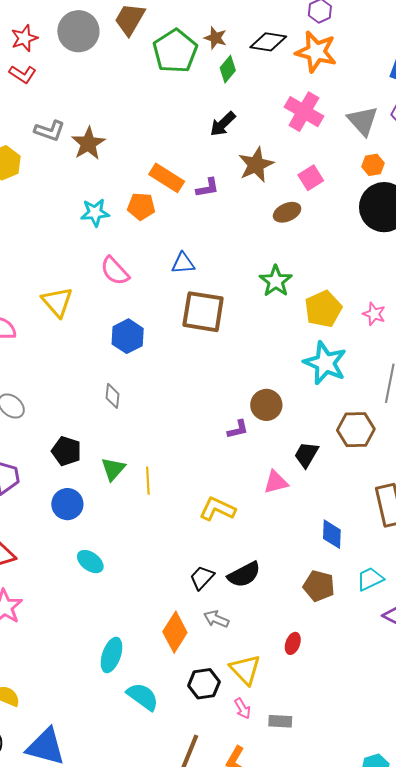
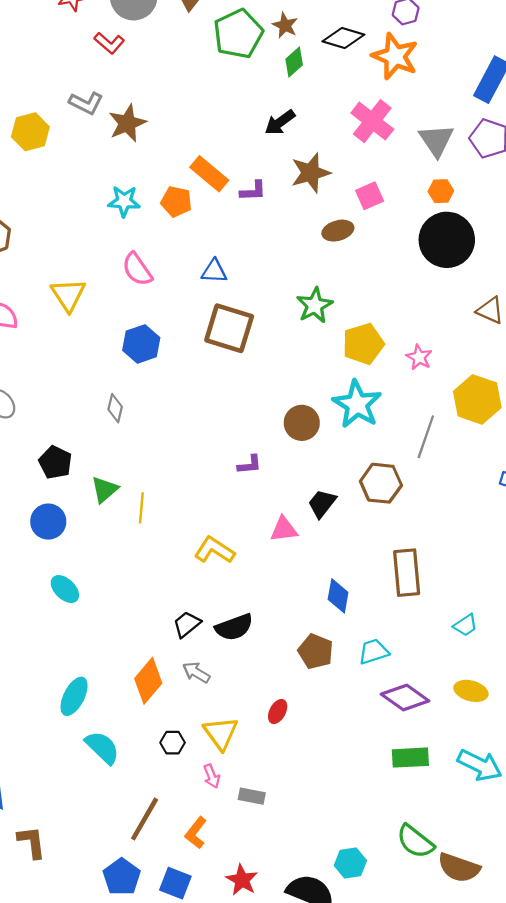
red L-shape: (23, 74) -> (109, 43), moved
brown circle: (266, 405) -> (302, 423), moved
black hexagon: (204, 684) -> (173, 743), size x0.7

